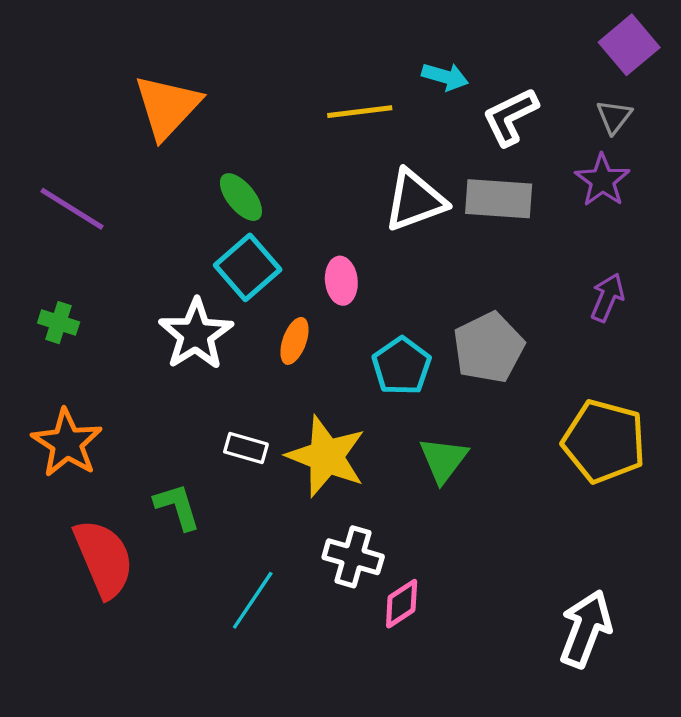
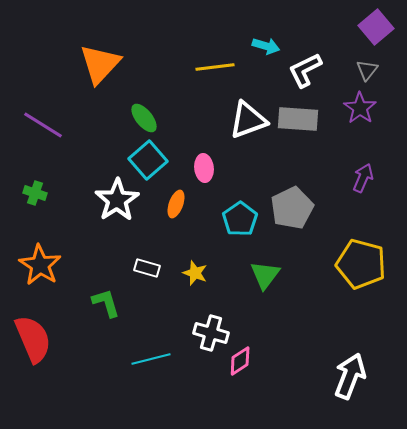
yellow star: (326, 456) -> (195, 273), size x0.5
red semicircle: (104, 558) -> (33, 339), moved
cyan line: (253, 600) -> (151, 359), turned 42

